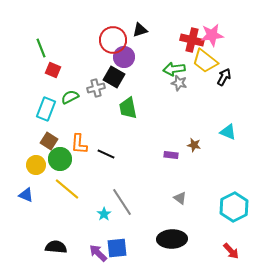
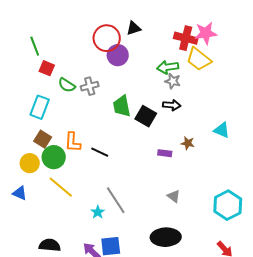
black square: (114, 77) -> (146, 116), moved
black arrow: (224, 77) -> (172, 105), moved, turned 66
green semicircle: (70, 97) -> (67, 85), moved, turned -120

